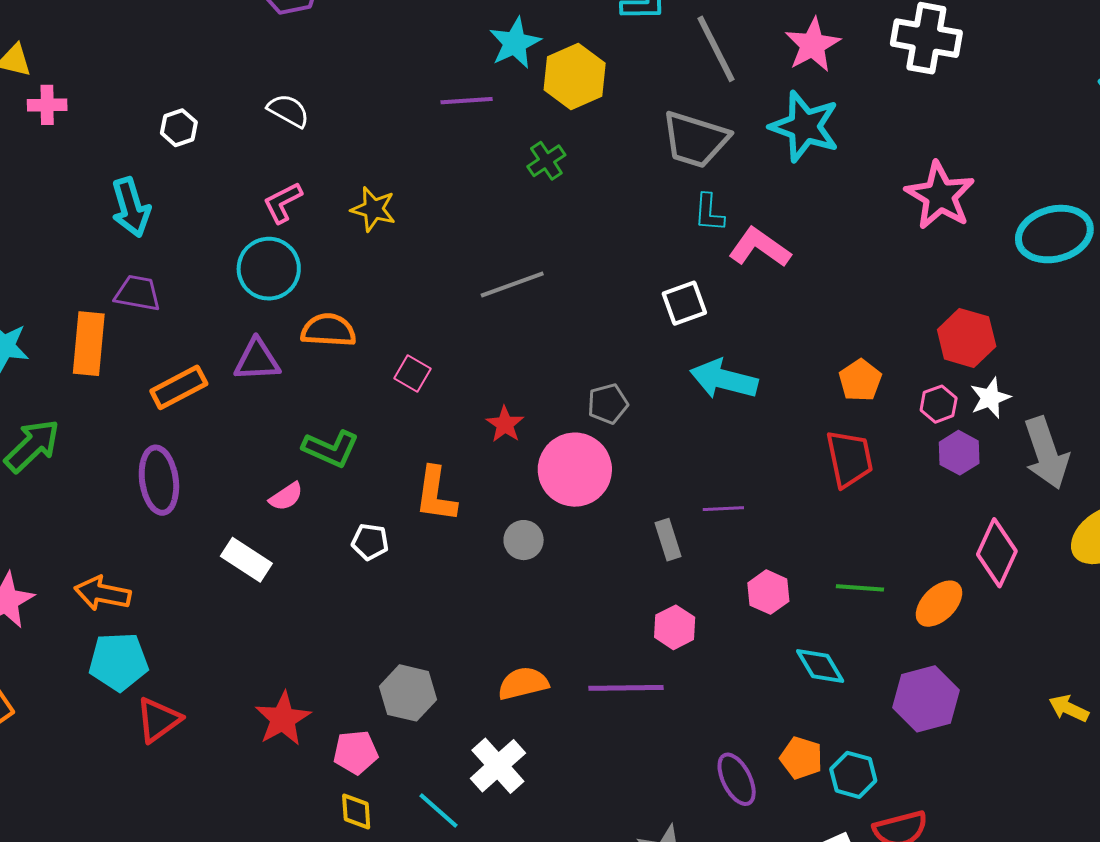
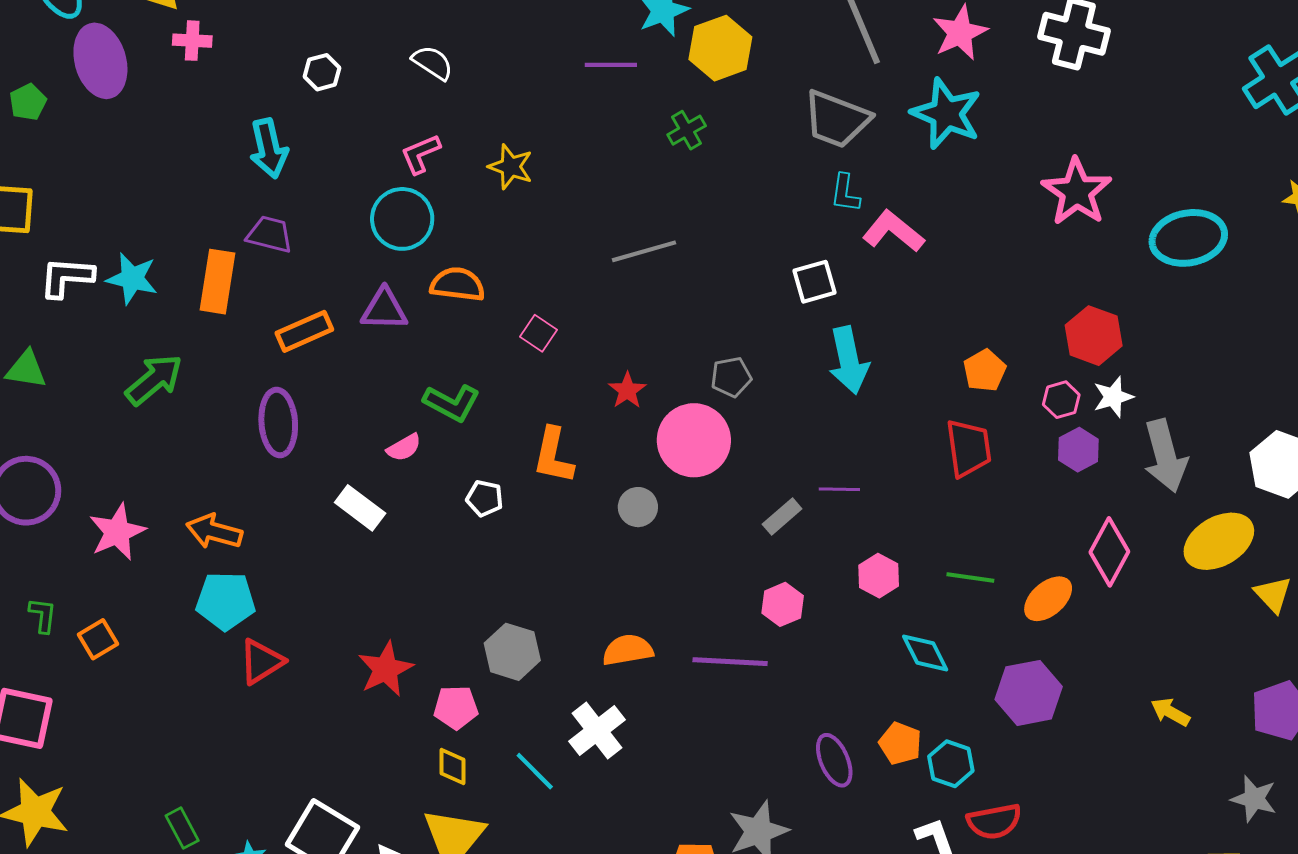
cyan arrow: (724, 379) -> (849, 360), turned -120
gray rectangle: (668, 540) -> (782, 516), turned 63

